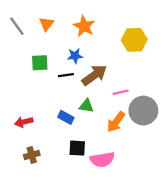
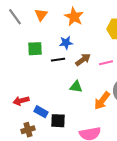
brown arrow: (94, 75) -> (83, 60), size x0.7
pink line: (121, 92) -> (106, 63), moved
blue rectangle: (66, 117) -> (41, 112), moved
black square: (77, 148) -> (58, 121), moved

